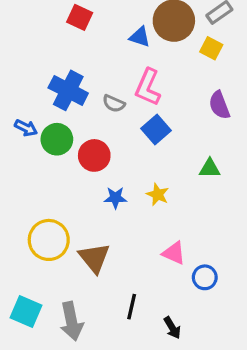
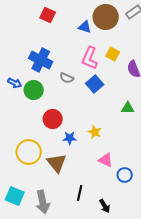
yellow square: (211, 48) -> (113, 54), moved
gray semicircle: (114, 103) -> (67, 78), moved
red circle: (94, 155) -> (53, 119), moved
yellow star: (158, 194) -> (95, 132), moved
blue star: (115, 198) -> (70, 138), moved

